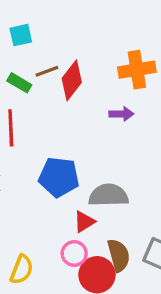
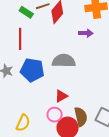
blue pentagon: (59, 177) -> (32, 70), moved
gray semicircle: (108, 195) -> (64, 61), moved

